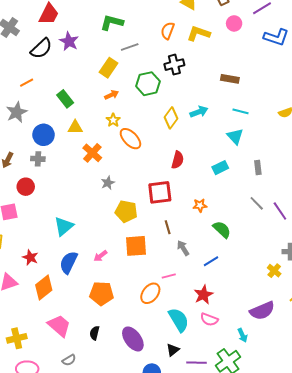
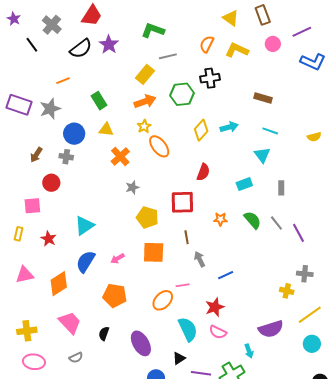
orange arrow: (111, 95) -> (145, 101), size x1.5
green semicircle: (222, 230) -> (252, 220), moved
red star: (30, 257) -> (49, 239), moved
yellow cross: (274, 271) -> (287, 291), turned -32

